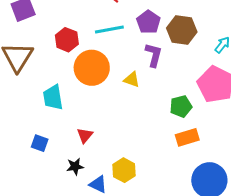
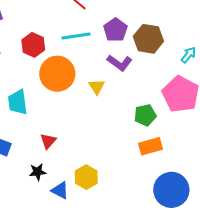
purple L-shape: (154, 55) -> (120, 63), turned 110
yellow triangle: (132, 79) -> (97, 87), turned 36

